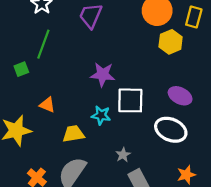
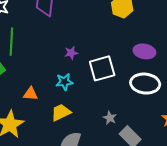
purple star: (103, 74) -> (71, 53), size x0.6
cyan star: (101, 115) -> (64, 82), moved

